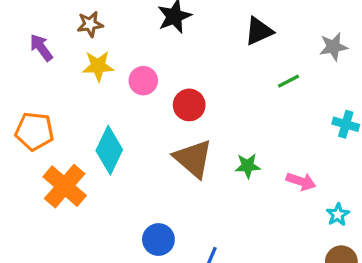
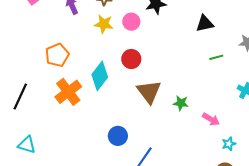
pink circle: (143, 81) -> (131, 22), moved
red circle: (189, 105) -> (131, 59), moved
orange pentagon: (34, 131) -> (57, 55), turned 30

